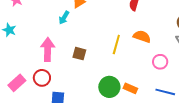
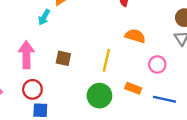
yellow line: (116, 44) -> (106, 60), moved
red circle: (42, 78) -> (32, 89), moved
orange rectangle: (130, 88) -> (133, 88), moved

